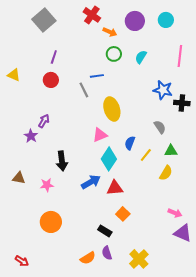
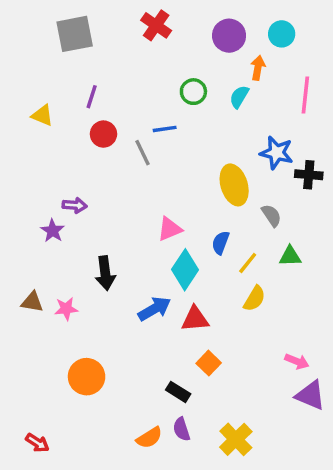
gray square: (44, 20) -> (75, 34), turned 30
orange arrow: (110, 32) -> (258, 68), moved, turned -104
yellow triangle: (14, 75) -> (42, 115), moved
red circle: (51, 80) -> (103, 134), moved
yellow ellipse: (112, 109) -> (234, 185), moved
purple arrow: (44, 121) -> (75, 205), turned 64
yellow semicircle: (166, 173) -> (254, 299), moved
pink star: (47, 185) -> (66, 309), moved

